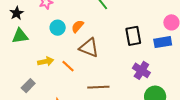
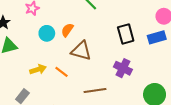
purple cross: (141, 70) -> (123, 68), moved

